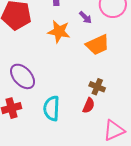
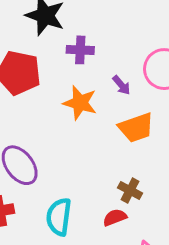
red semicircle: (89, 106) -> (115, 217), turned -140

